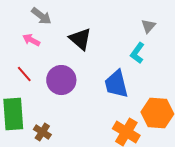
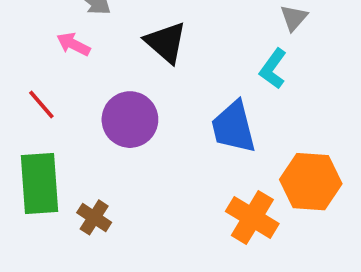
red line: (24, 74) -> (41, 104), moved

